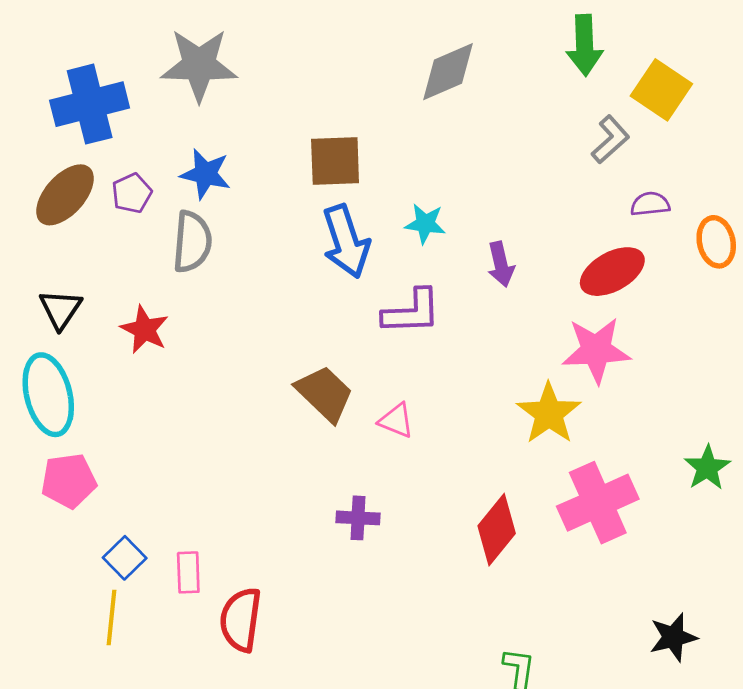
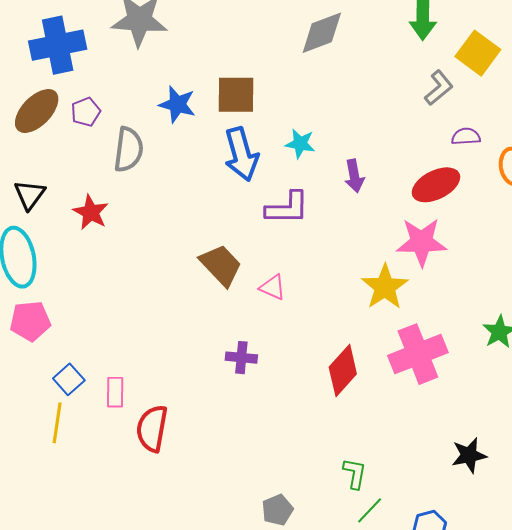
blue star: (206, 174) -> (177, 104), moved

